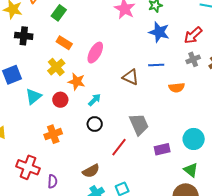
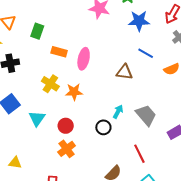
orange rectangle: (64, 43) -> (59, 52), moved
blue line: (156, 65) -> (146, 53), turned 49
red circle: (60, 100) -> (66, 126), moved
cyan arrow: (95, 100) -> (118, 112), moved
red line: (119, 147) -> (139, 154), moved, turned -48

